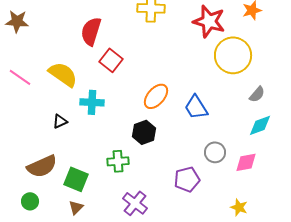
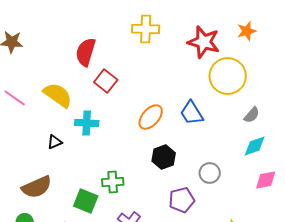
blue trapezoid: (196, 107) -> (192, 113), moved
black hexagon: (144, 132) -> (164, 157), moved
pink diamond: (246, 162) -> (266, 180), moved
green square: (76, 179) -> (86, 201), moved

